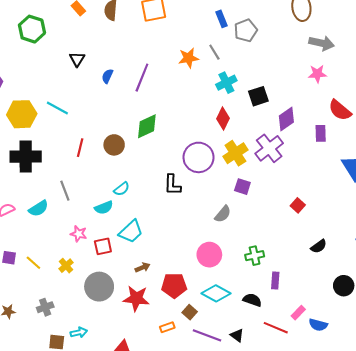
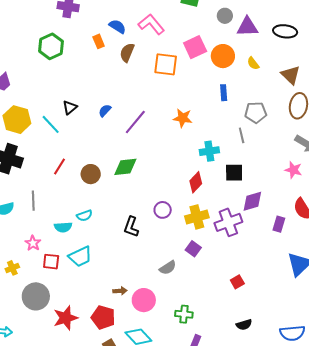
gray pentagon: (246, 30) -> (256, 113), moved
gray line: (214, 52) -> (242, 135), moved
black triangle: (77, 59) -> (70, 107), moved
purple circle: (199, 157) -> (163, 210), size x0.6
brown arrow: (142, 267) -> (120, 291), moved
red star: (136, 298) -> (66, 318), turned 30

